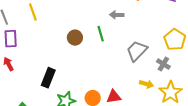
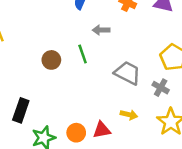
gray trapezoid: (137, 51) -> (127, 73), turned 75
yellow arrow: (146, 84) -> (129, 115), moved

